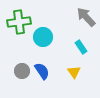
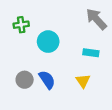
green cross: (19, 22) -> (21, 25), size x0.6
cyan rectangle: (81, 47) -> (91, 53), turned -48

